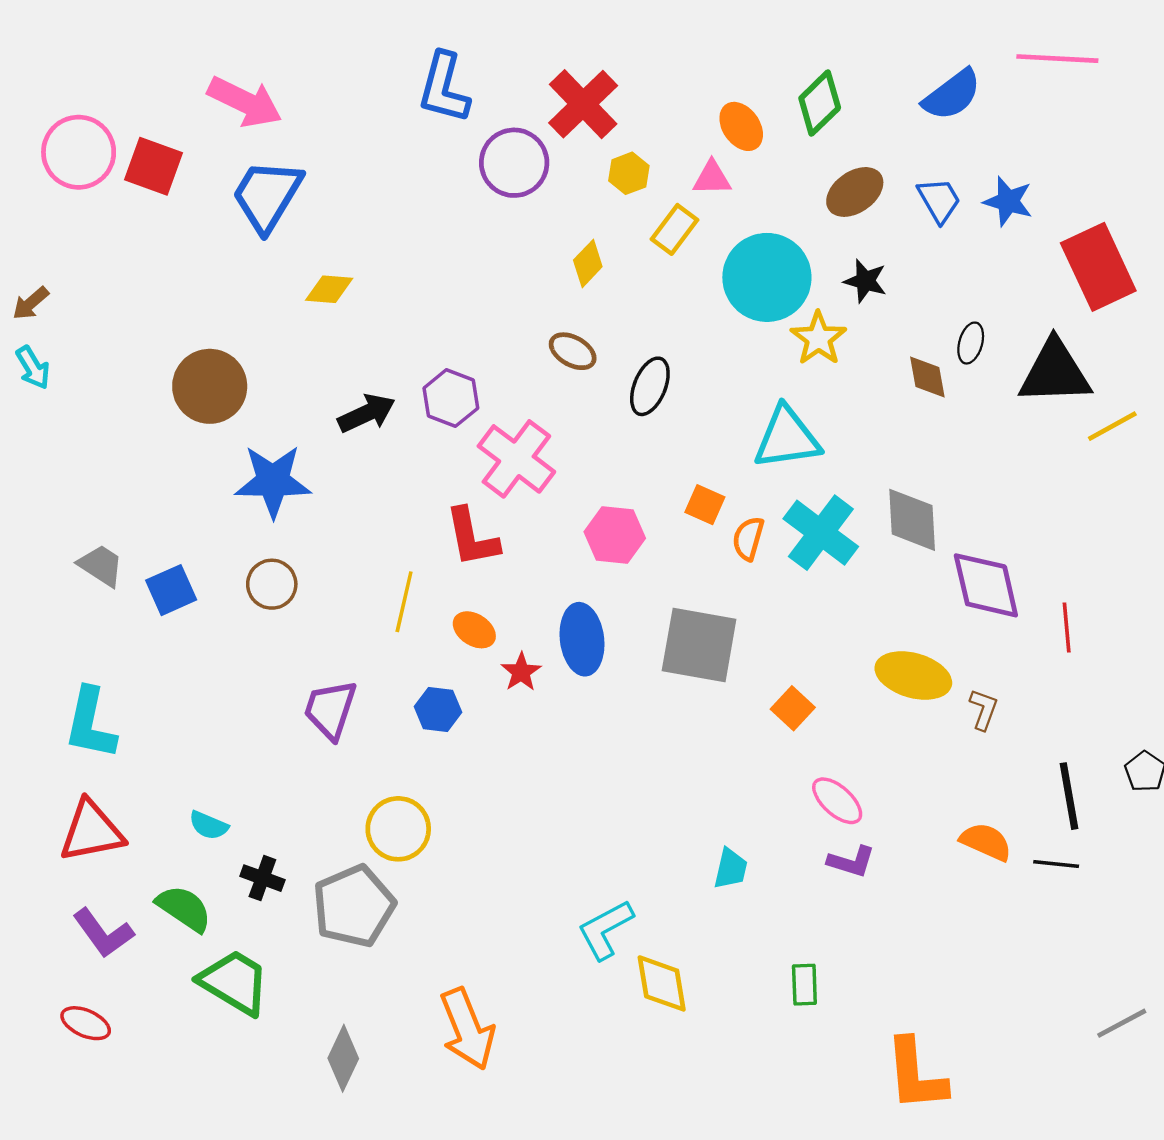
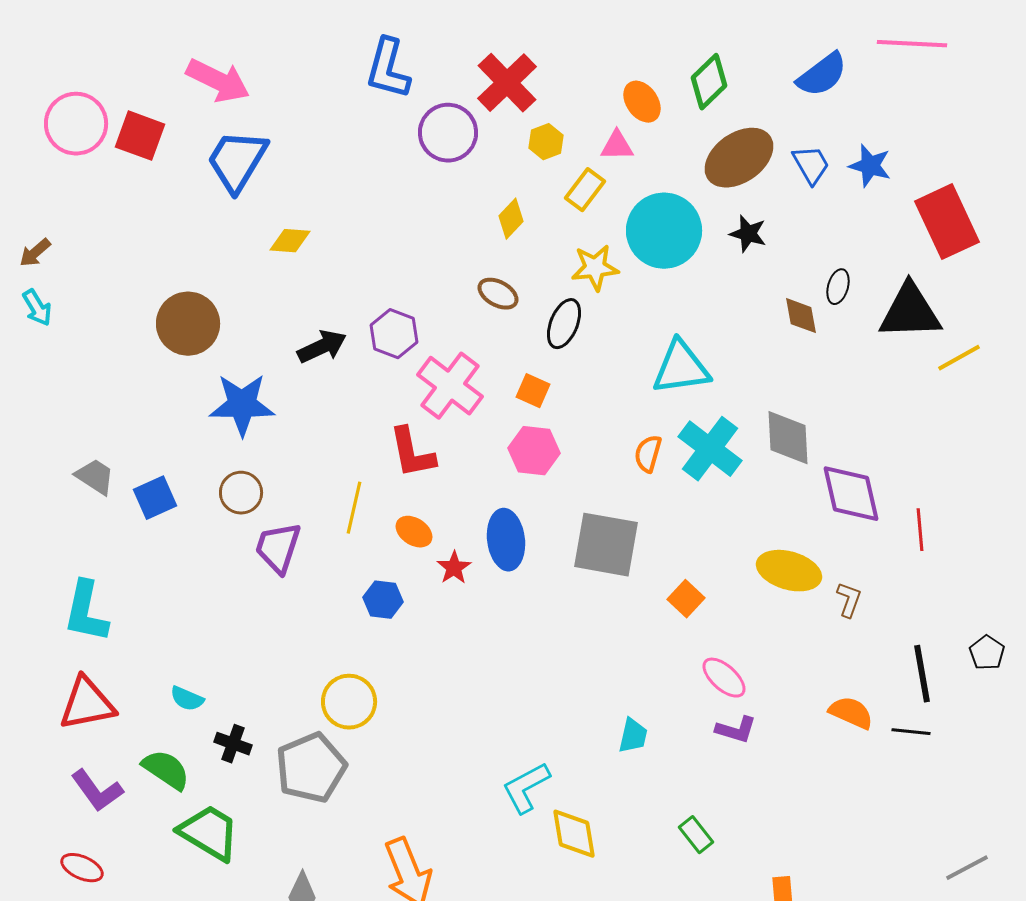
brown ellipse: (855, 192) -> (739, 158), size x1.4
yellow star: (818, 338) -> (595, 268), moved, turned 30
orange square: (705, 505) -> (533, 391), moved
purple trapezoid: (330, 709) -> (278, 548), moved
green rectangle: (804, 985) -> (696, 835), turned -36

